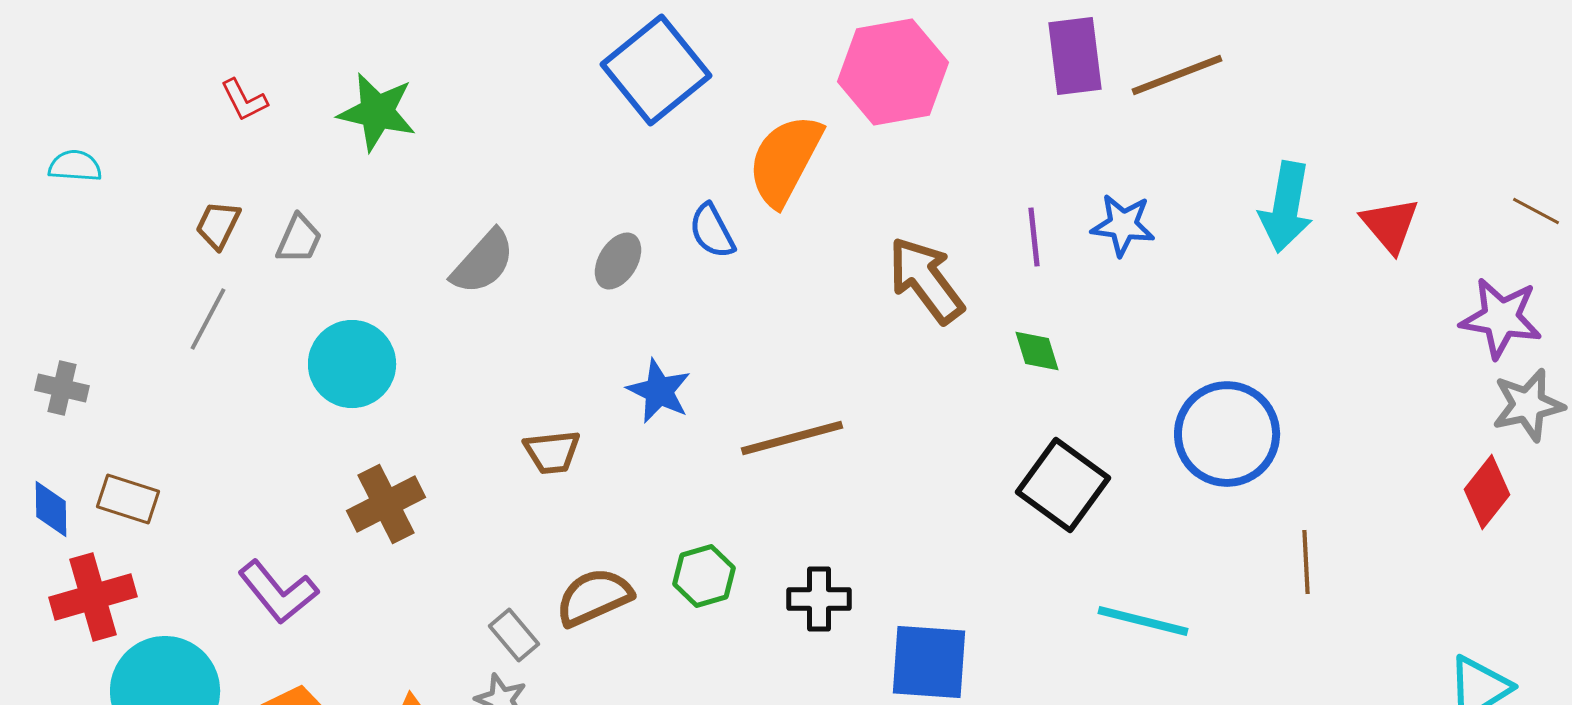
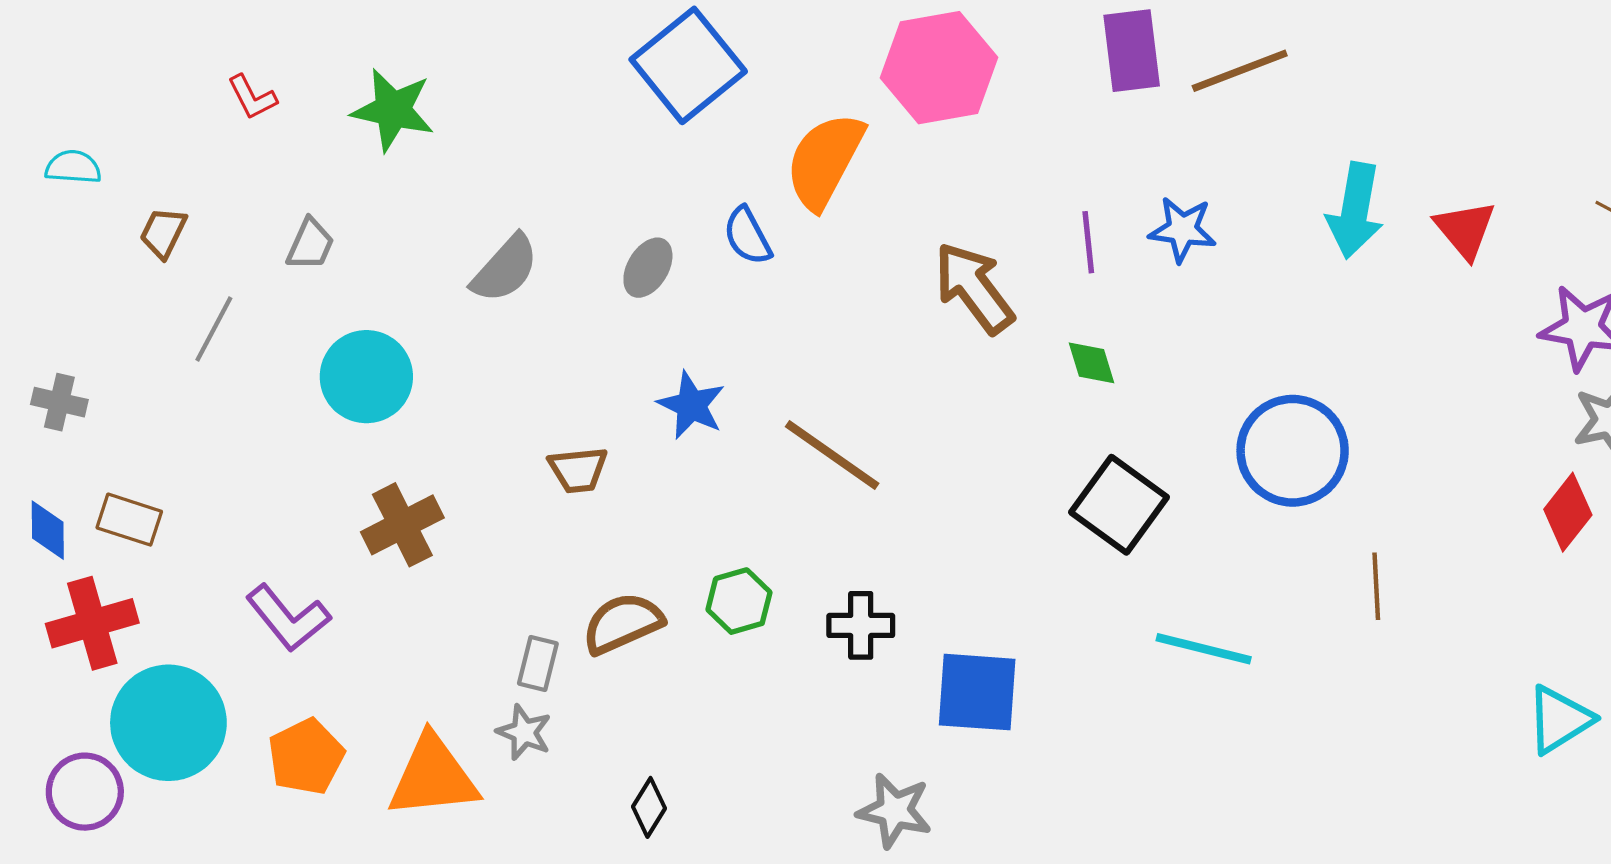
brown trapezoid: (218, 225) -> (163, 233), moved
brown line: (792, 438) -> (832, 455), turned 50
gray rectangle: (514, 635) -> (538, 664), turned 54

